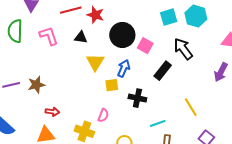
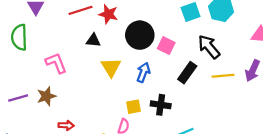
pink L-shape: (49, 36) -> (56, 63), moved
yellow square: (112, 85) -> (134, 107), moved
yellow line: (191, 107) -> (223, 76), moved, turned -60

